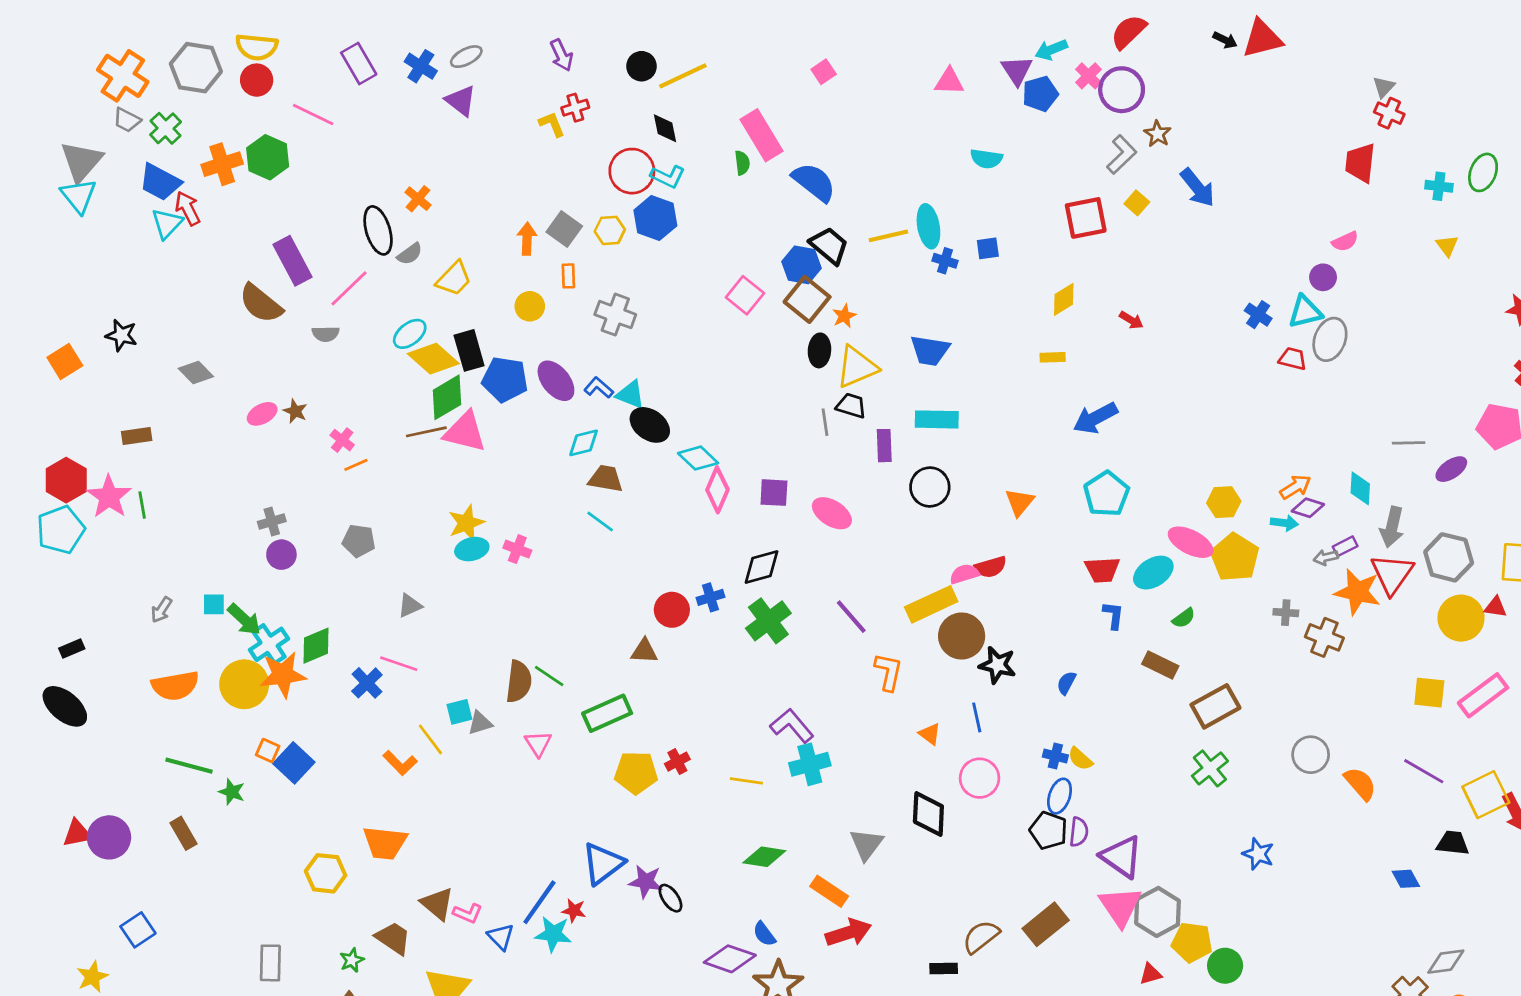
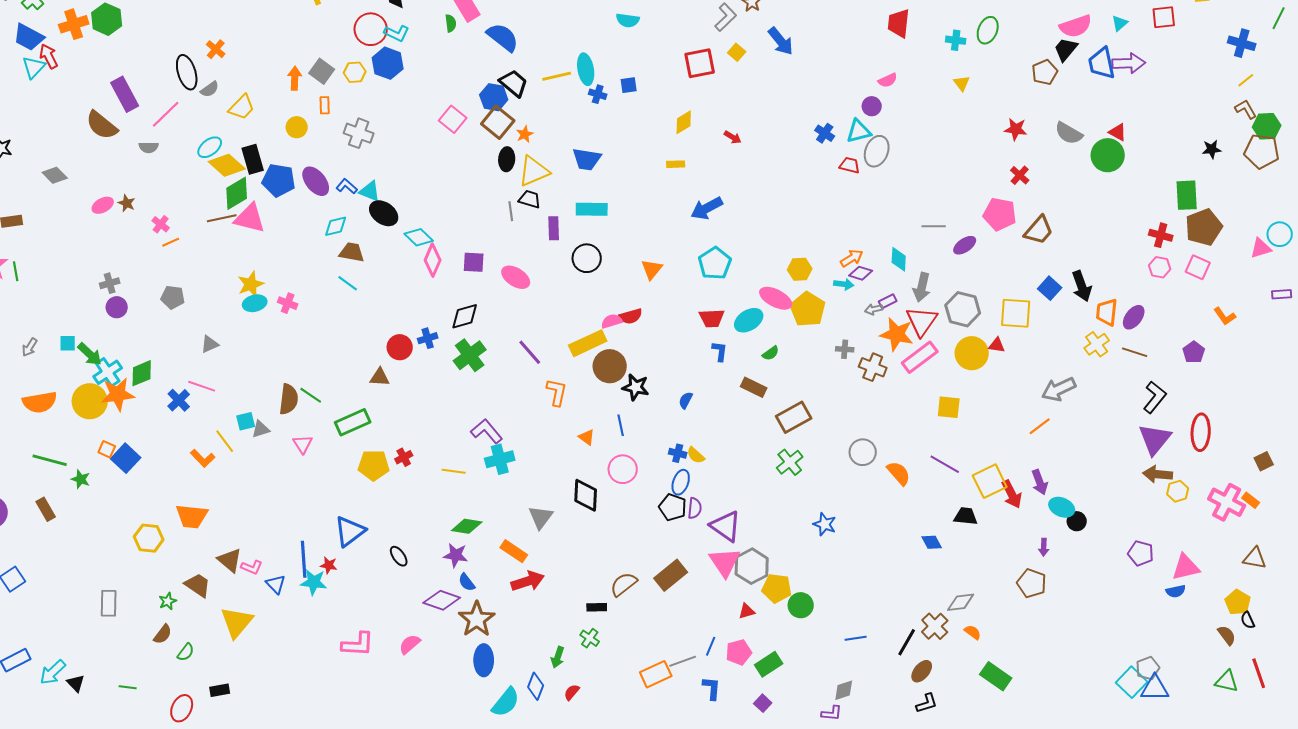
pink rectangle: (1483, 695) -> (920, 357), moved
purple star: (646, 882) -> (456, 555), moved
blue line: (539, 902) -> (304, 559), turned -39

